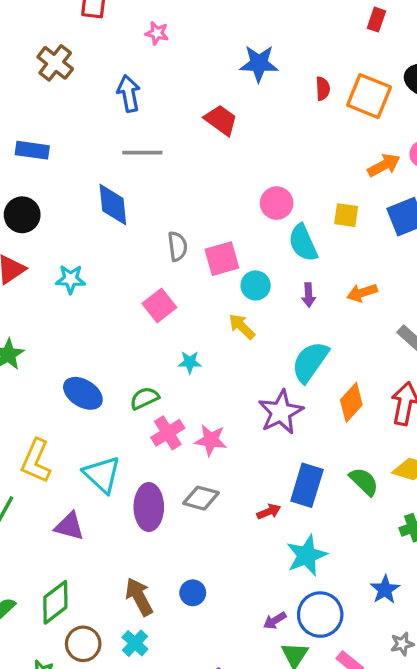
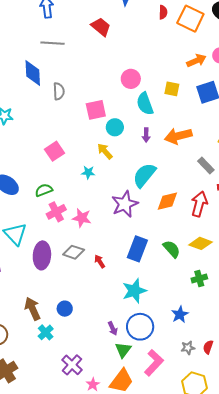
gray semicircle: (177, 246) -> (59, 91), moved
orange arrow: (362, 293) -> (178, 136), size x1.5
pink square: (159, 305) -> (55, 151), moved
cyan star: (190, 362) -> (88, 172), moved
orange diamond: (351, 402) -> (167, 201), turned 30
red arrow: (269, 512) -> (100, 261), moved, turned -104
purple arrow: (275, 621) -> (113, 328), turned -88
cyan cross: (135, 643) -> (46, 332), moved

